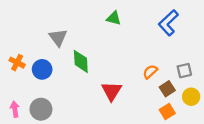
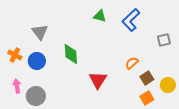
blue L-shape: (168, 23) -> (131, 20), moved
gray triangle: (58, 38) -> (40, 32), moved
gray square: (184, 71) -> (164, 40), moved
pink arrow: (15, 109) -> (17, 86), moved

